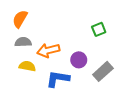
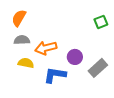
green square: (99, 29) -> (101, 22), moved

